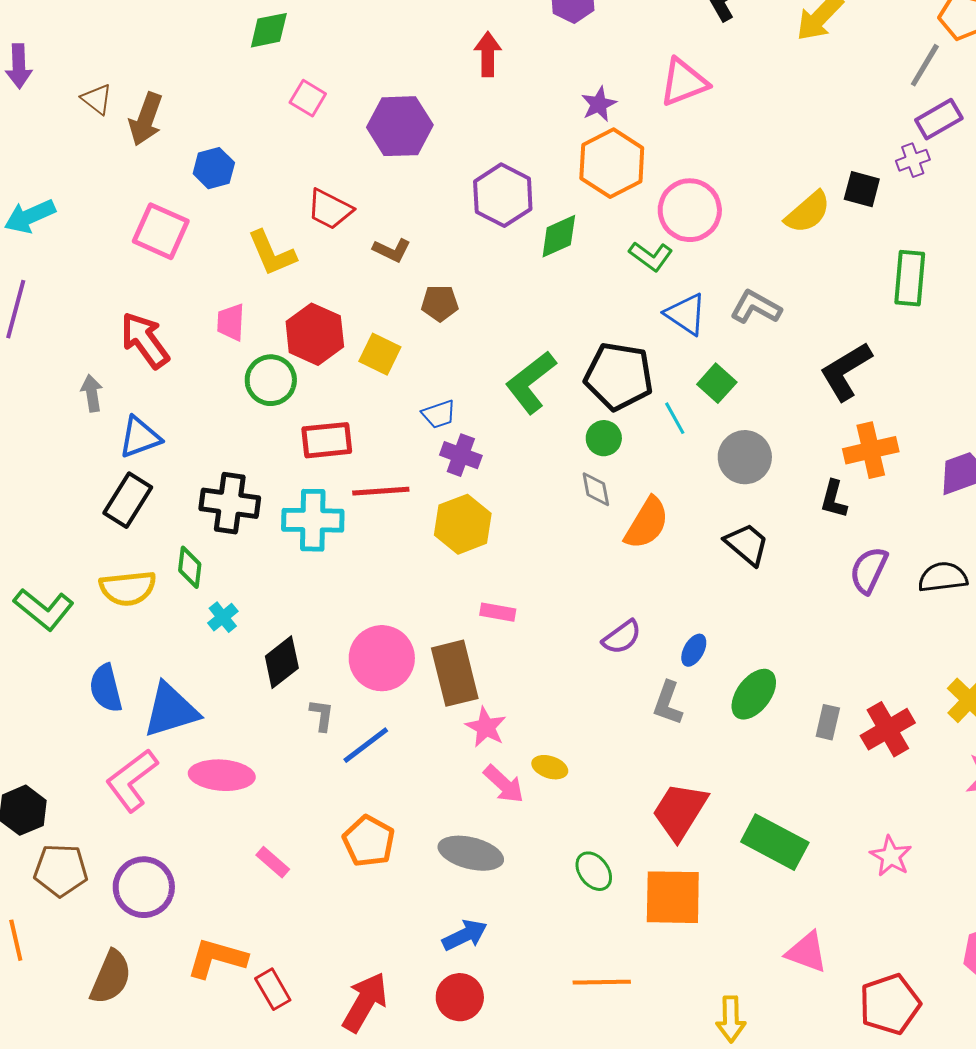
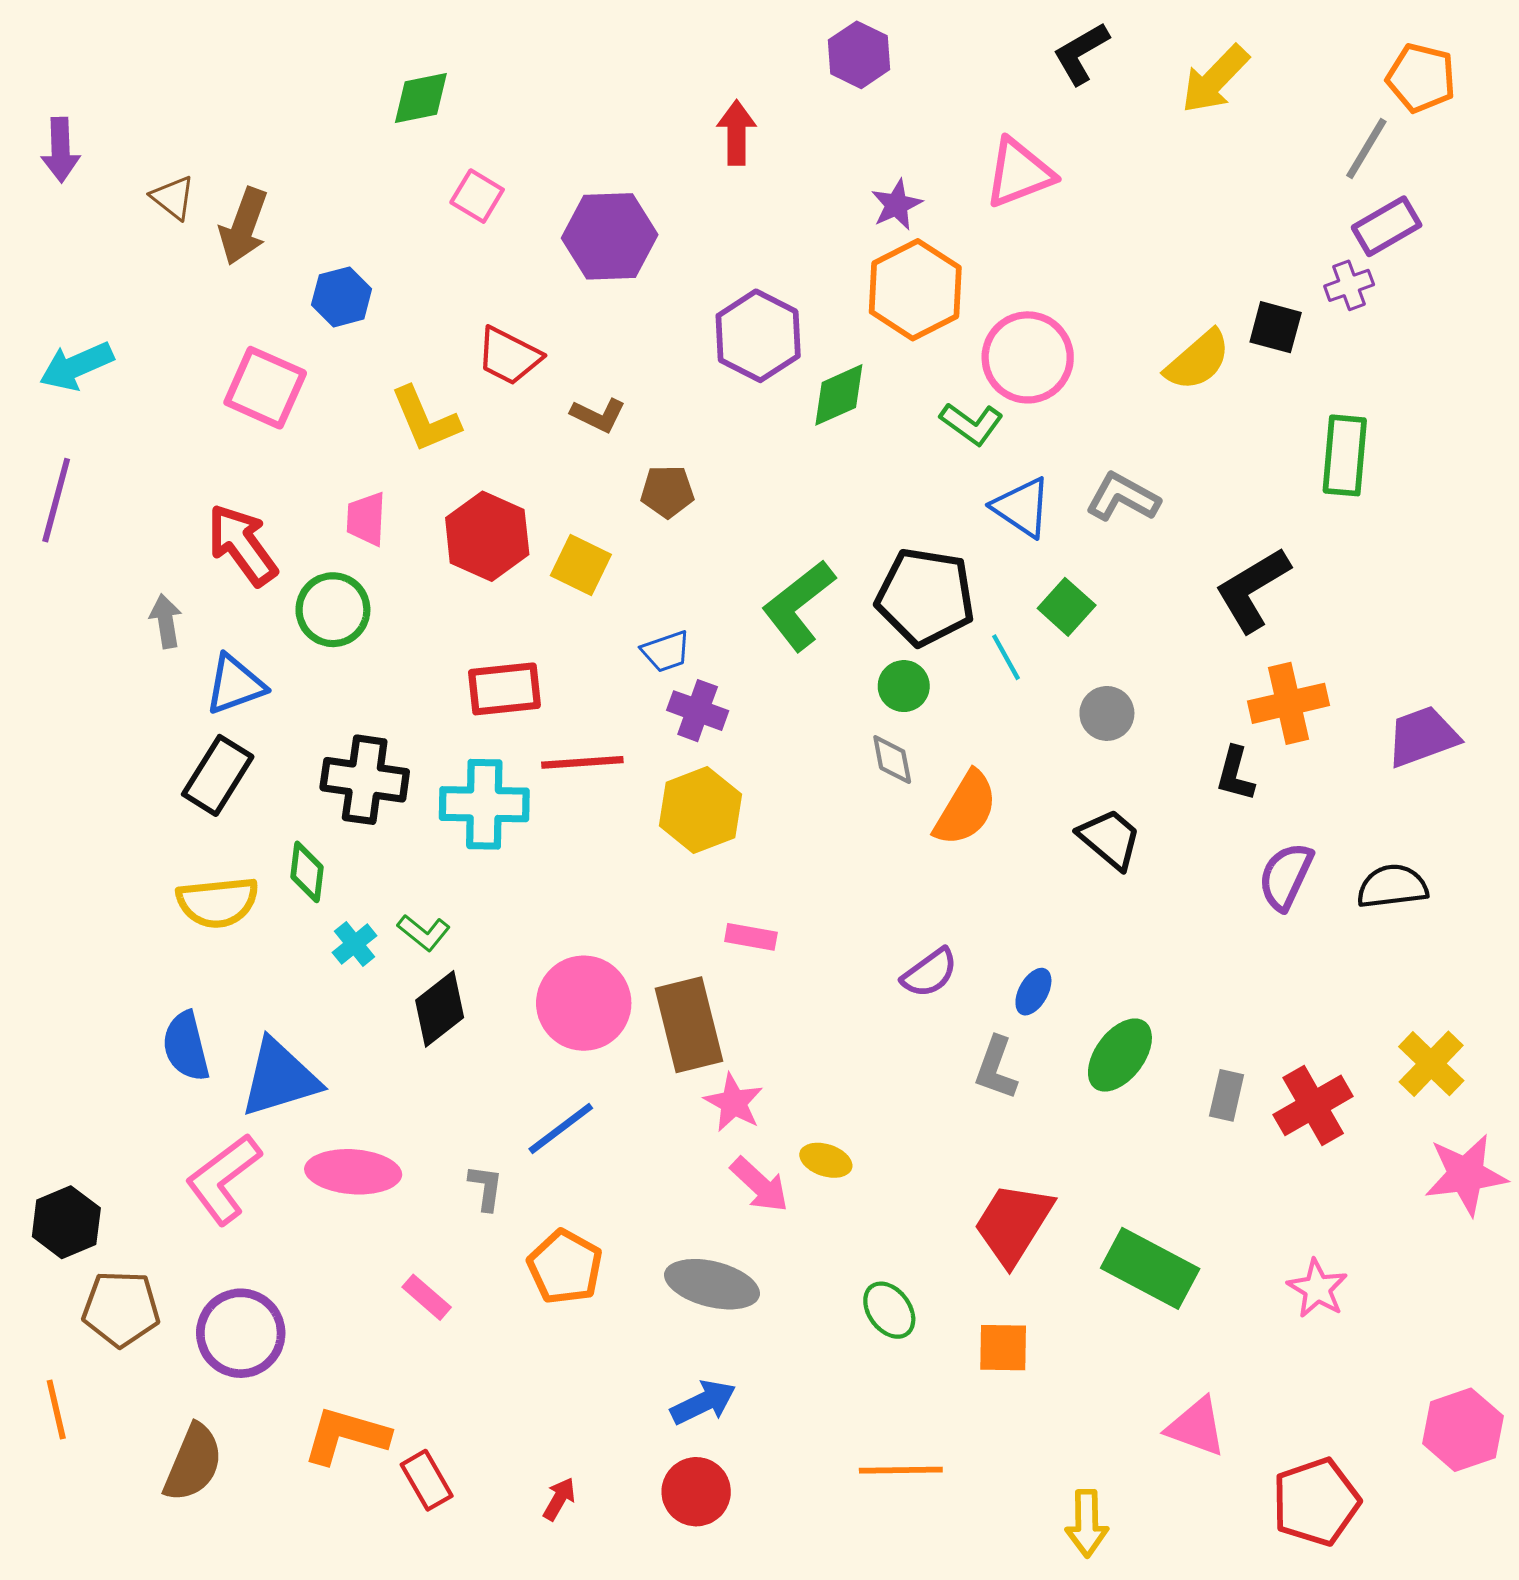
green circle: (271, 380) -> (333, 610), moved
gray circle: (745, 457) -> (1107, 713), size x0.7
green L-shape: (44, 609) -> (424, 933), moved, size x0.6
gray L-shape: (322, 715) -> (486, 1188), moved
orange square: (673, 897) -> (1003, 1348), size x0.6
red arrow: (365, 1002) -> (559, 1499), size x0.5

